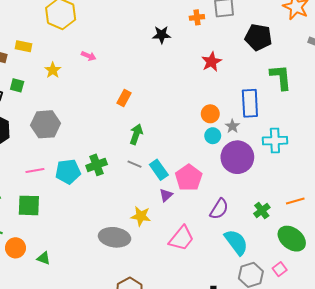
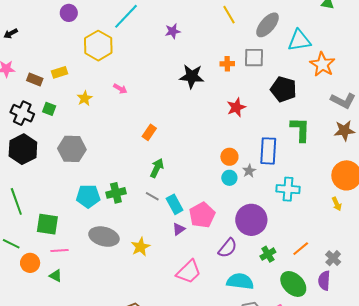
black star: (162, 35) -> (192, 76), size x1.4
yellow rectangle: (23, 46) -> (59, 72), turned -35
purple circle: (237, 157) -> (251, 220), moved
pink line: (35, 171) -> (60, 251), moved
orange line: (295, 201) -> (301, 249), turned -30
yellow star: (141, 216) -> (140, 247), moved, turned 30
gray ellipse: (115, 237) -> (104, 237), moved
cyan semicircle: (236, 242) -> (240, 281), turned -52

